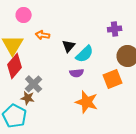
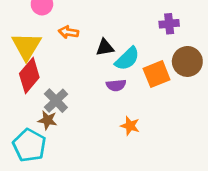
black triangle: (69, 46) -> (105, 48), turned 40
orange square: (113, 79) -> (157, 74), moved
orange star: (87, 102) -> (130, 126), size x0.6

